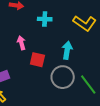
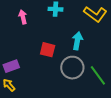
pink arrow: (21, 43) -> (23, 17), moved

